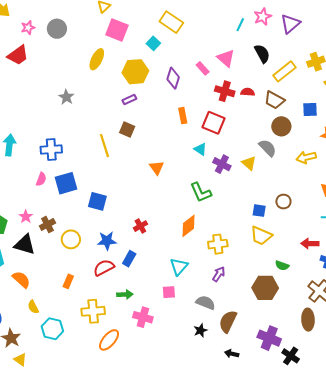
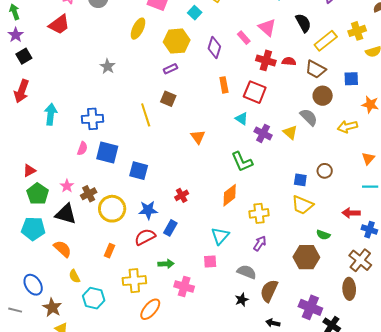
blue square: (66, 183) -> (107, 152), turned 30
yellow circle: (71, 239) -> (112, 209), size x1.4

